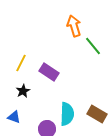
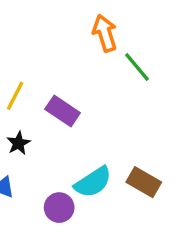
cyan semicircle: (67, 114) -> (93, 182), turned 55

